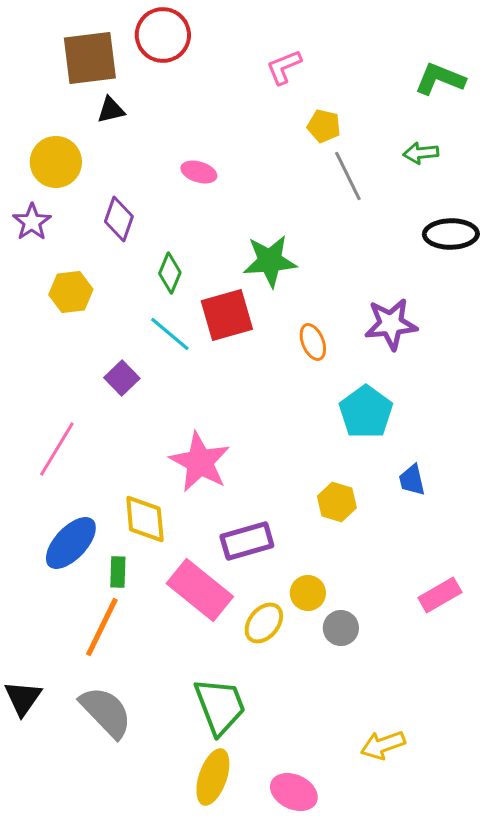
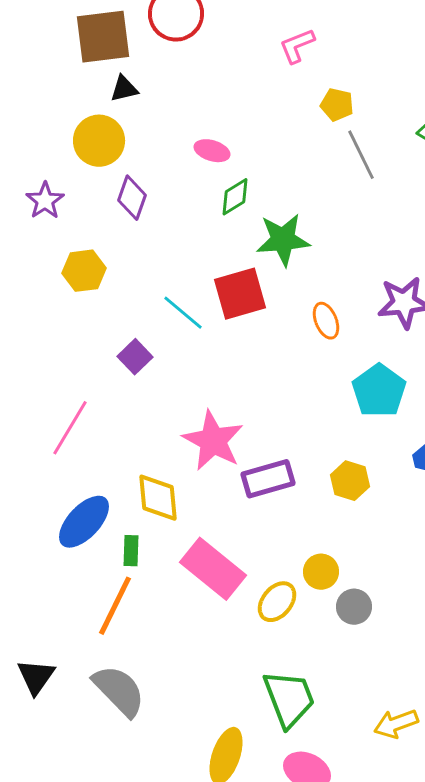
yellow circle: (56, 162) -> (99, 141), moved
green diamond: (170, 273) -> (235, 197), moved, turned 36
purple rectangle: (247, 541) -> (268, 479), moved
green trapezoid: (220, 706) -> (289, 699), moved

